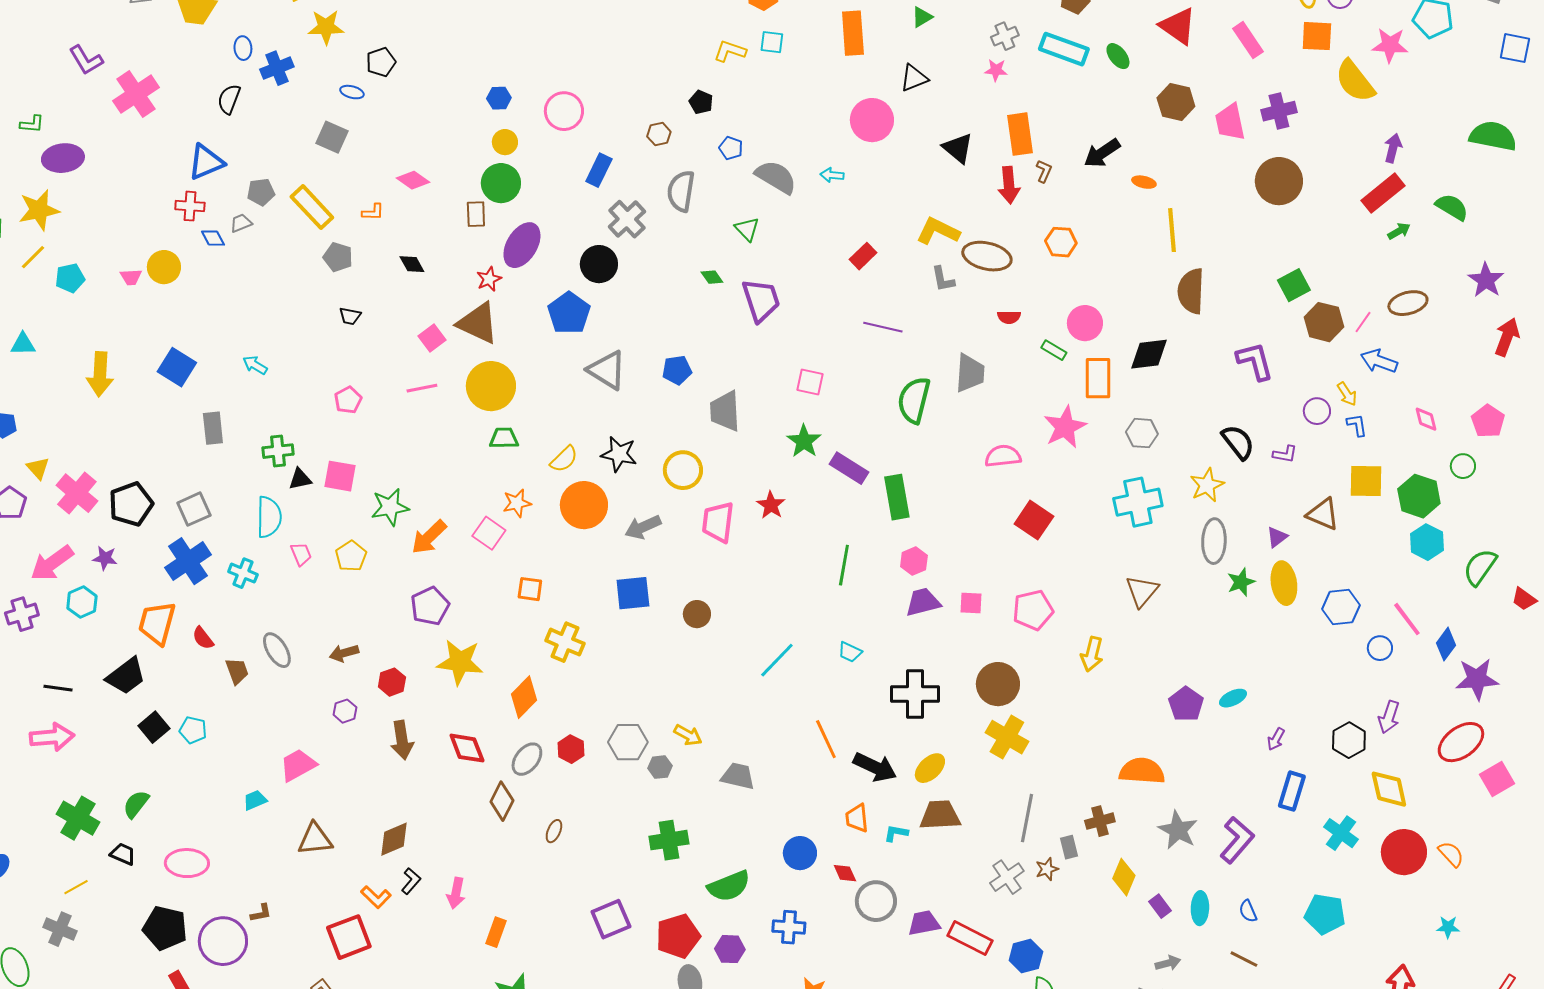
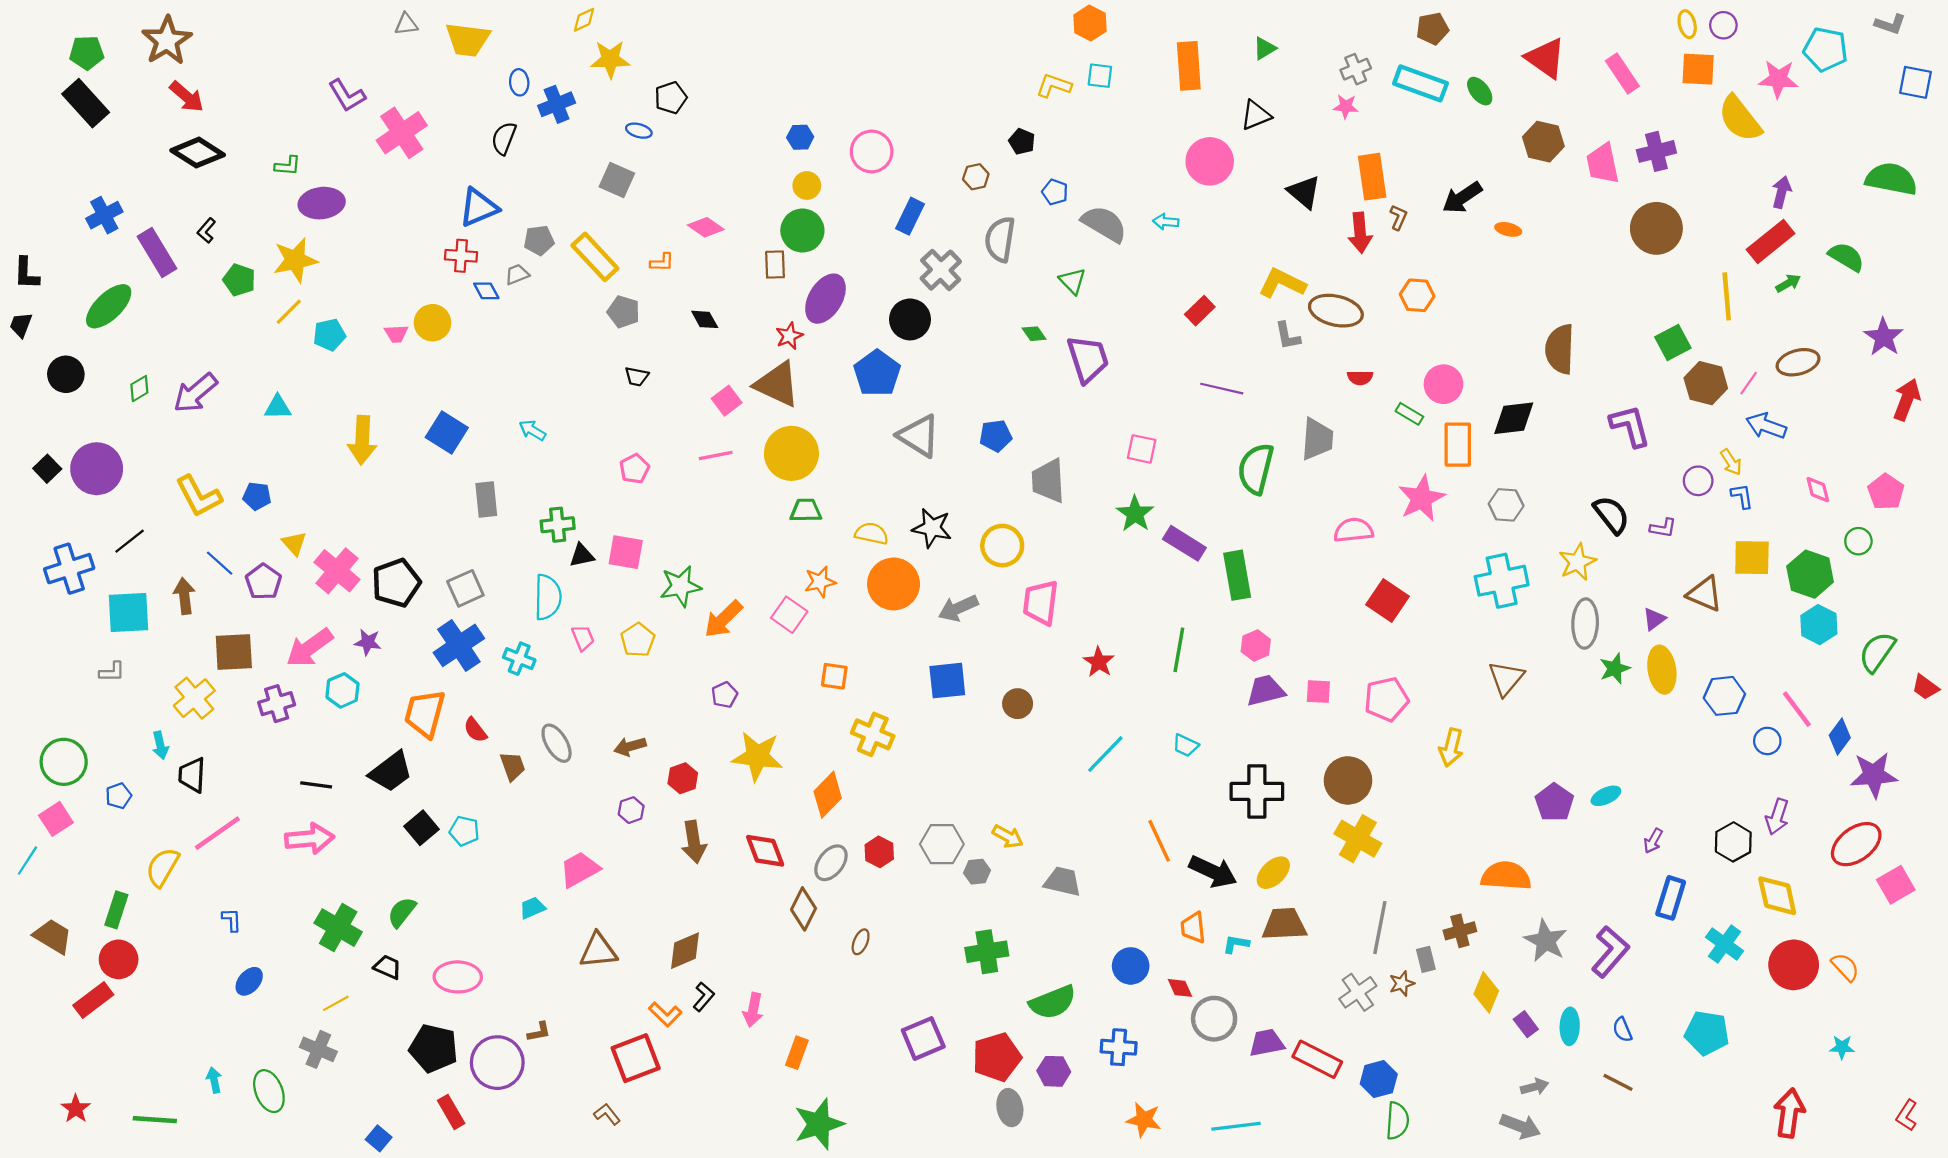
yellow line: (1172, 230) -> (1727, 296), moved
yellow semicircle: (564, 459) -> (872, 533), turned -124
red star: (771, 505) -> (1099, 662), moved
purple pentagon: (430, 606) -> (724, 695), size x0.6

